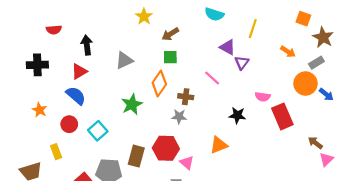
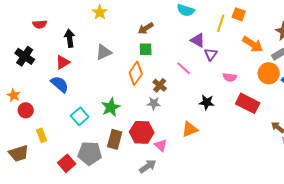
yellow star: (144, 16) -> (100, 12), moved
orange square: (303, 19) -> (239, 14), moved
orange arrow: (288, 52) -> (253, 44), size x1.5
black cross: (37, 65) -> (25, 56), turned 36
brown cross: (186, 97) -> (160, 85), turned 32
pink semicircle: (263, 97) -> (230, 77), moved
green star: (132, 104) -> (111, 107), moved
orange star: (40, 110) -> (14, 95), moved
red rectangle: (282, 116) -> (248, 103), turned -40
red circle: (69, 124) -> (26, 110), moved

